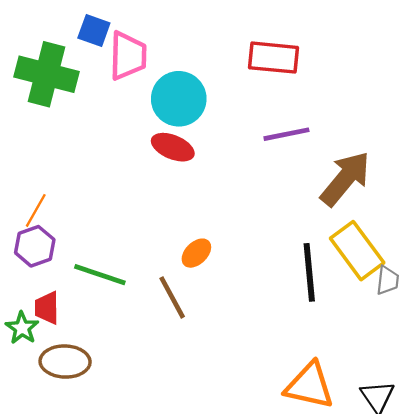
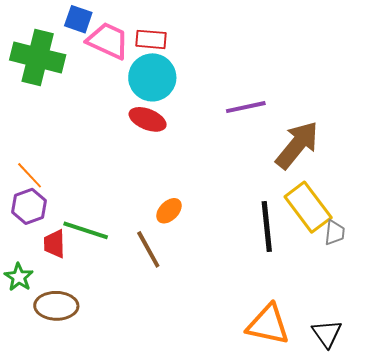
pink trapezoid: (128, 56) -> (108, 41), turned -66
red rectangle: (274, 58) -> (151, 39), moved, size x0.7
orange line: (36, 210) -> (30, 175), turned -72
red trapezoid: (47, 308) -> (54, 244), moved

